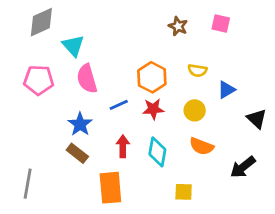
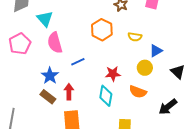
orange hexagon: (152, 77) -> (102, 30), moved
pink pentagon: (39, 80) -> (20, 44), turned -30
red star: (153, 109) -> (113, 74), moved
yellow circle: (195, 110) -> (145, 68), moved
red arrow: (123, 146) -> (69, 92), moved

